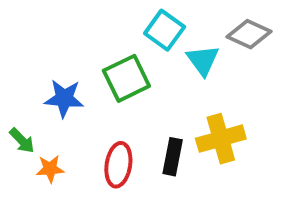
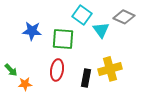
green square: (126, 78) -> (63, 39), turned 30
blue star: (64, 98) -> (32, 31), moved
red ellipse: (118, 165) -> (57, 70), moved

